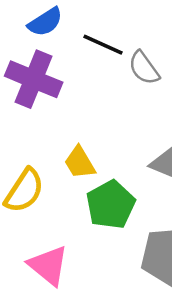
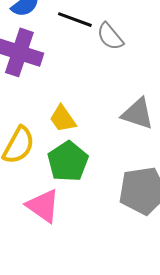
green pentagon: (111, 205) -> (68, 161), moved

